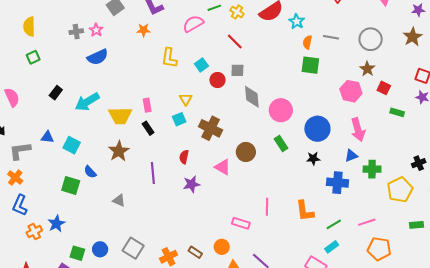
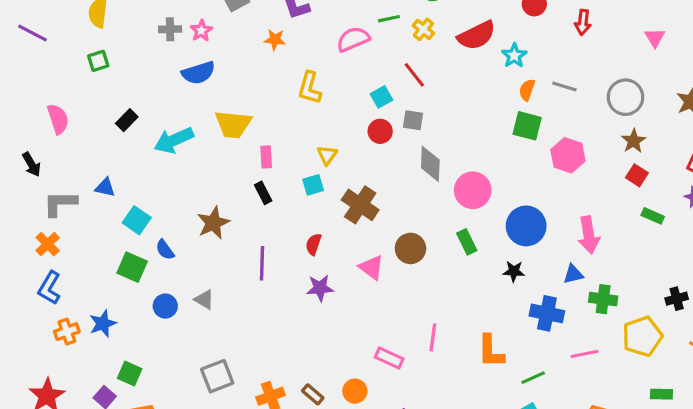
cyan square: (201, 65) -> (382, 97), moved
brown star: (367, 69) -> (634, 141), moved
pink hexagon: (351, 91) -> (568, 155), moved
yellow trapezoid: (120, 116) -> (233, 124), moved
cyan square: (72, 145) -> (137, 220), moved
pink line: (367, 222) -> (585, 354), moved
gray square: (133, 248) -> (217, 376), turned 30
blue circle: (100, 249) -> (165, 306), moved

